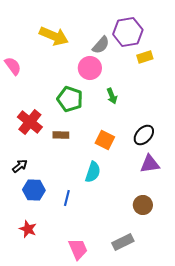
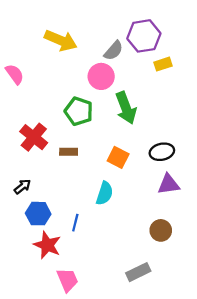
green arrow: (112, 96) -> (126, 108), size x1.8
black ellipse: (144, 135) -> (162, 152), turned 35
red star: (28, 229) -> (47, 245), moved, size x1.4
pink trapezoid: (78, 249) -> (67, 280), moved

